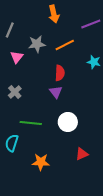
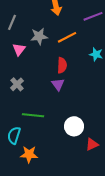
white circle: (68, 122) -> (74, 126), moved
red triangle: (82, 154) -> (92, 144), moved
orange star: (41, 162) -> (29, 154), moved

